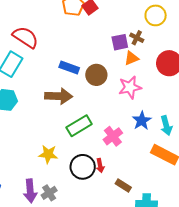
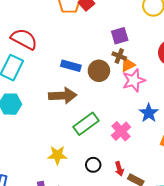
brown cross: (137, 38) -> (119, 56), moved
orange triangle: (131, 58) -> (128, 65), moved
red arrow: (100, 166) -> (119, 169), moved
black circle: (83, 167) -> (93, 165), size x0.6

